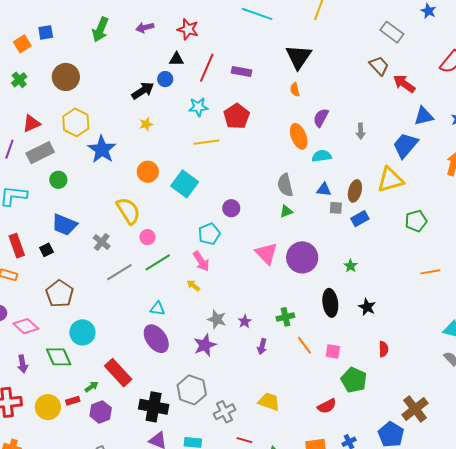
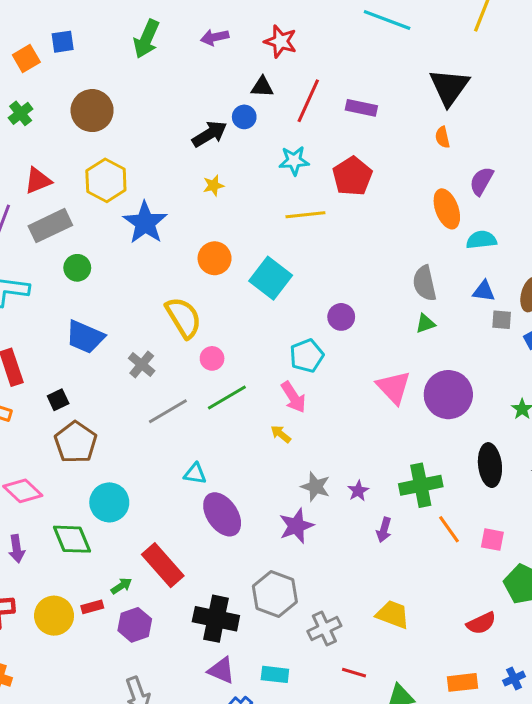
black square: (46, 250) -> (58, 400), moved
cyan triangle: (158, 309) -> (195, 474), moved
green cross: (285, 317) -> (421, 485), size x1.5

